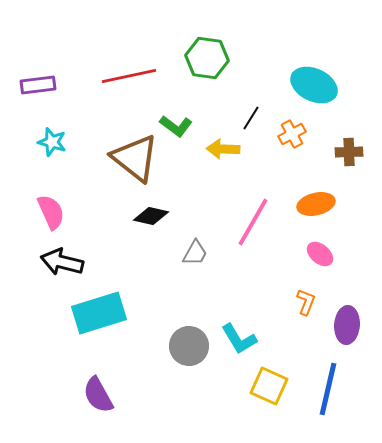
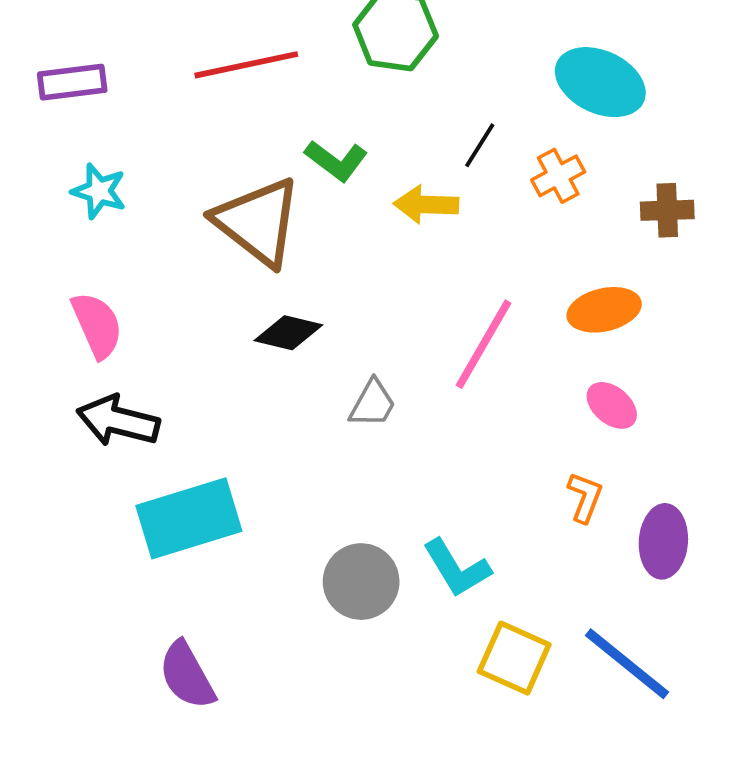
blue line: (328, 389) -> (627, 664), turned -64

